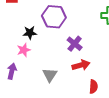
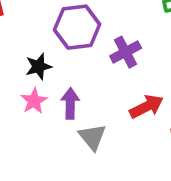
purple cross: (75, 44) -> (126, 52), moved, turned 35
purple arrow: (12, 71) -> (70, 103), moved

